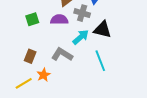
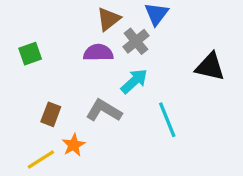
gray cross: (82, 13) -> (136, 41), turned 35
green square: (32, 19) -> (30, 54), moved
black triangle: (102, 30) -> (210, 67), moved

